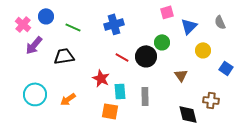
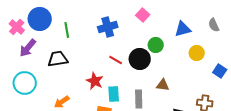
pink square: (167, 12) -> (143, 15), moved, turned -32
blue circle: (46, 16) -> (40, 19), size x1.5
blue triangle: (189, 26) -> (183, 29), turned 30
green line: (73, 27) -> (67, 30), turned 56
brown triangle: (181, 75) -> (163, 85), moved, turned -48
cyan circle: (35, 94) -> (25, 83), moved

